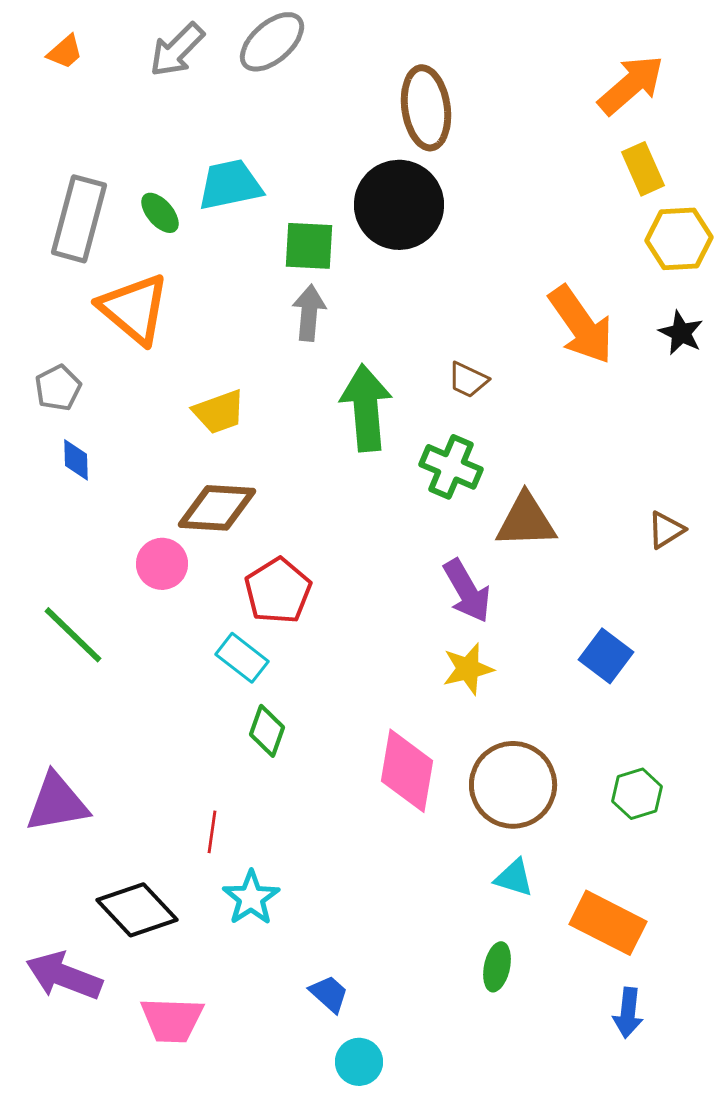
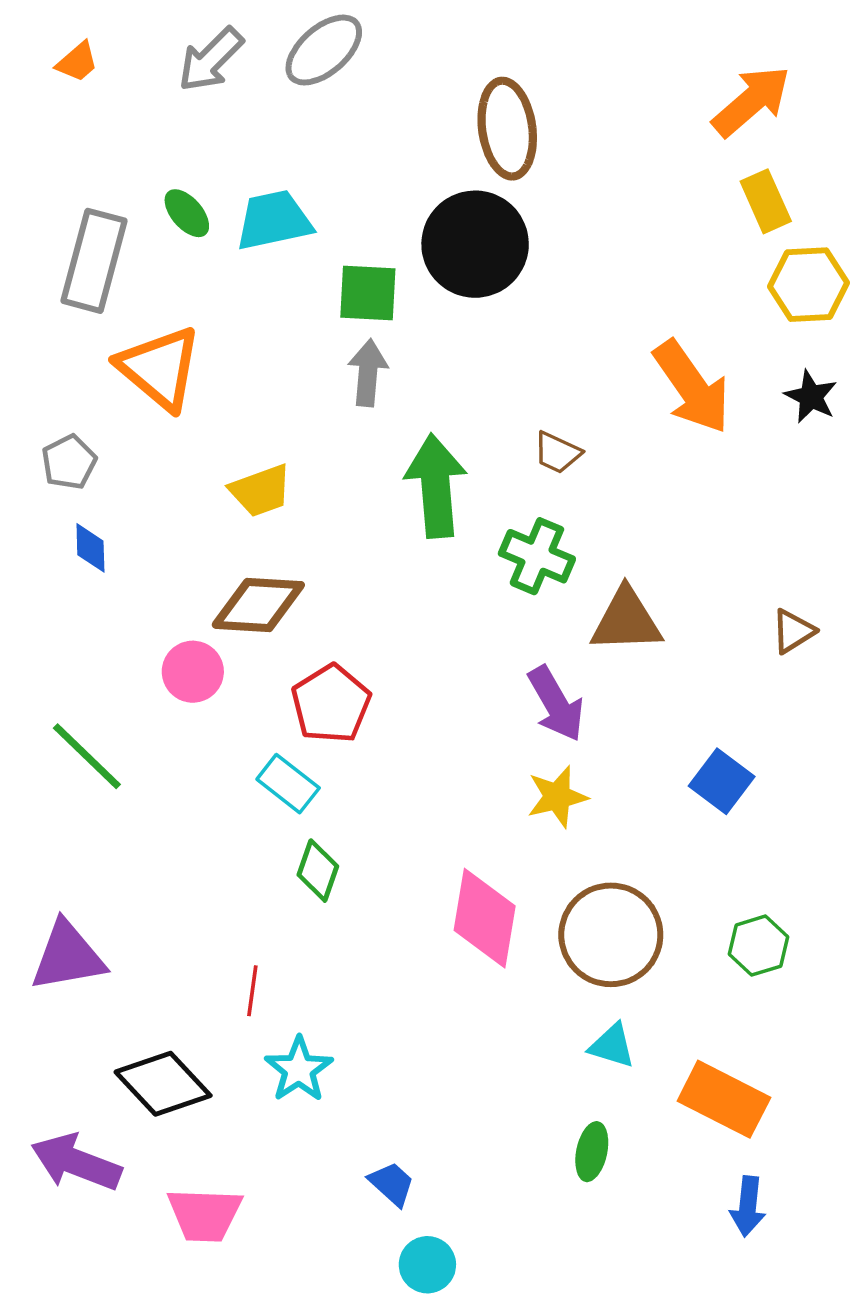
green ellipse: (160, 213) -> (187, 213), moved

